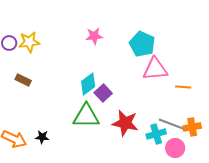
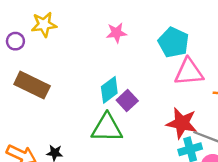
yellow star: (29, 42) -> (44, 25), moved
brown rectangle: (23, 80) -> (32, 85), size x1.8
red star: (125, 123) -> (182, 123), moved

